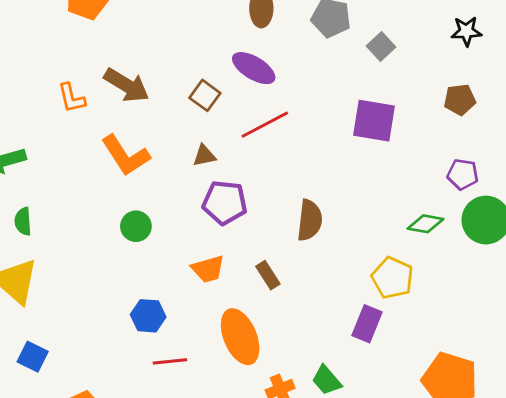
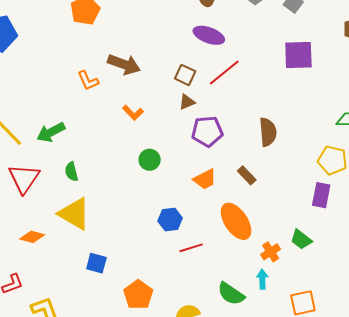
brown square: (205, 95) -> (185, 75), moved
orange L-shape: (126, 155) -> (133, 113), size x0.6

